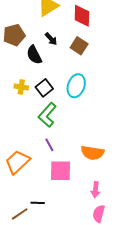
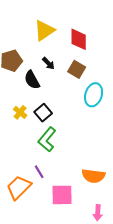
cyan ellipse: (76, 86) -> (94, 95), moved
yellow cross: (21, 87) -> (20, 112), turned 32
purple line: (49, 145) -> (39, 172), moved

